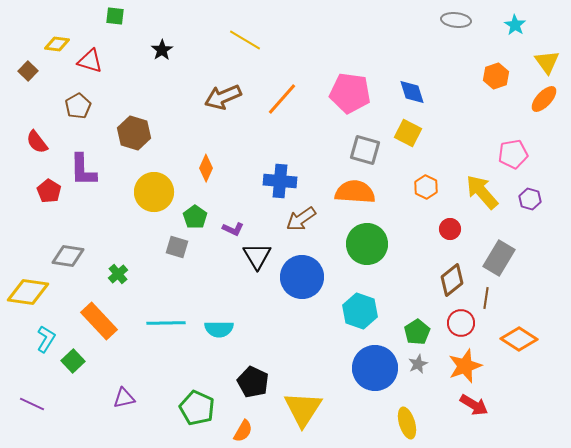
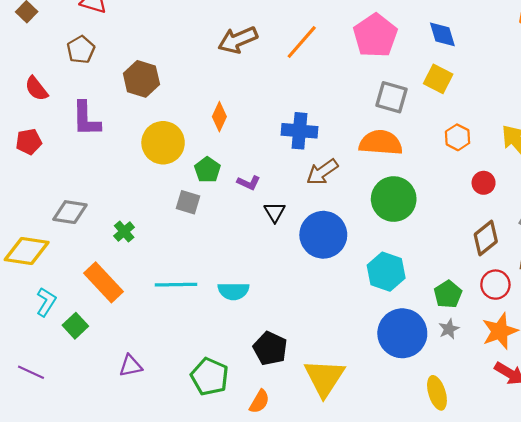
pink pentagon: (350, 93) -> (375, 36), turned 30
red pentagon: (49, 191) -> (29, 142), moved, turned 30
black triangle: (257, 256) -> (275, 212), size x0.7

